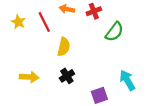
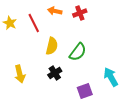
green semicircle: (114, 32) -> (78, 52), moved
yellow arrow: (29, 77) -> (20, 74), turned 72

